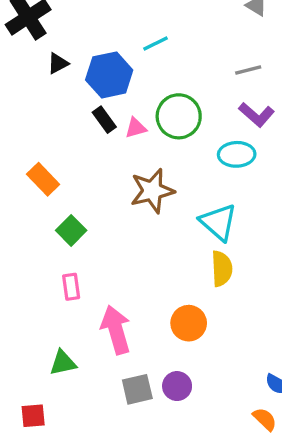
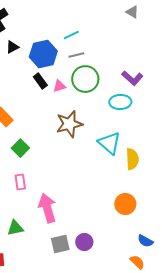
gray line: (248, 70) -> (76, 55), moved
yellow semicircle: (222, 269) -> (132, 159), moved
orange circle: (189, 323) -> (125, 204), moved

